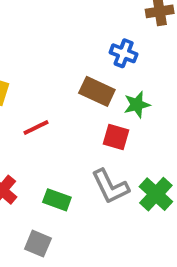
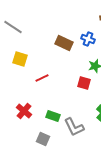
brown rectangle: (97, 91) -> (64, 43), moved
gray L-shape: (110, 187) -> (74, 127), moved

